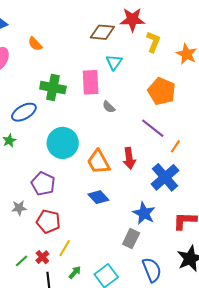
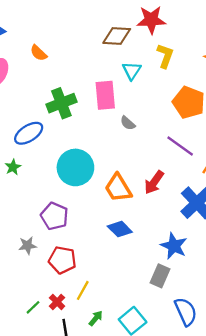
yellow L-shape: (153, 42) -> (165, 56), moved
green cross: (53, 88) -> (61, 103), turned -30
red arrow: (129, 158) -> (154, 182), turned 45

